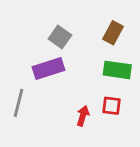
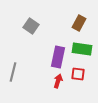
gray square: (60, 37) -> (31, 26), moved
purple rectangle: (49, 68) -> (58, 57), moved, turned -60

